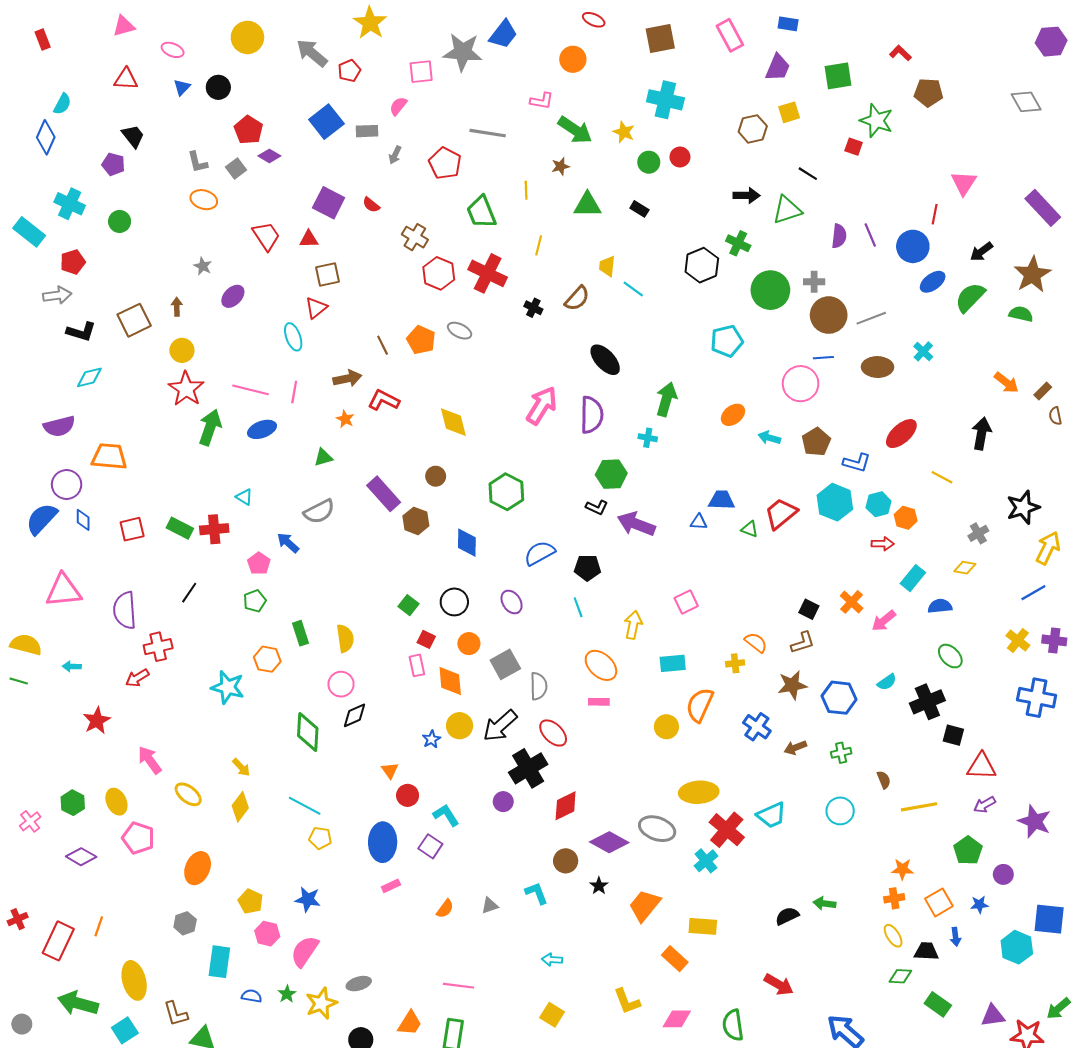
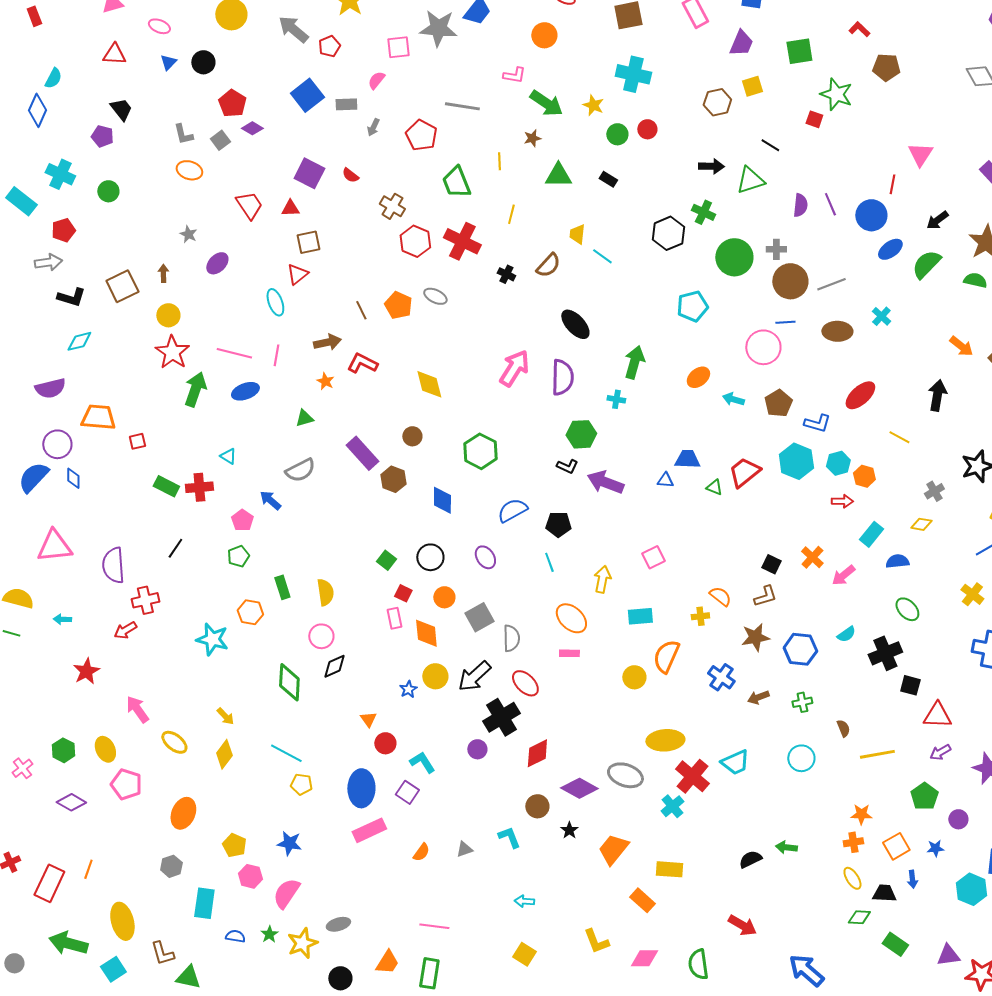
red square: (132, 529) -> (137, 441), moved, size x0.7
pink rectangle: (391, 886) -> (369, 830), size x1.8

